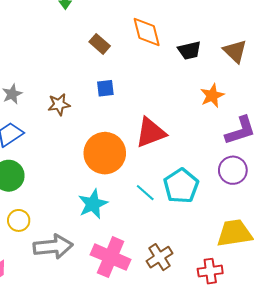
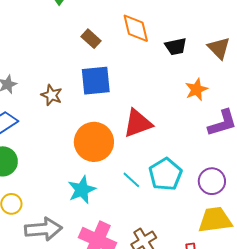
blue square: (105, 88) -> (96, 81), size x1.8
brown star: (59, 104) -> (52, 95), turned 30
purple circle: (233, 170) -> (212, 181), moved

